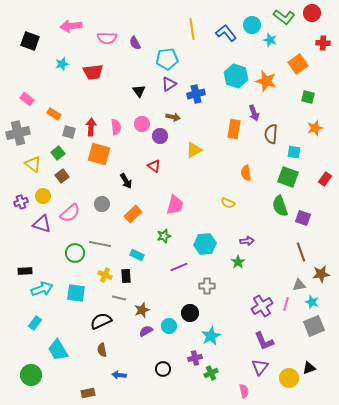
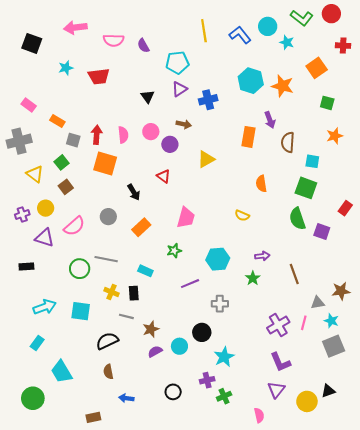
red rectangle: (325, 179) -> (345, 208), moved
brown line: (301, 252) -> (294, 274), moved
black rectangle: (25, 271) -> (26, 267), moved

